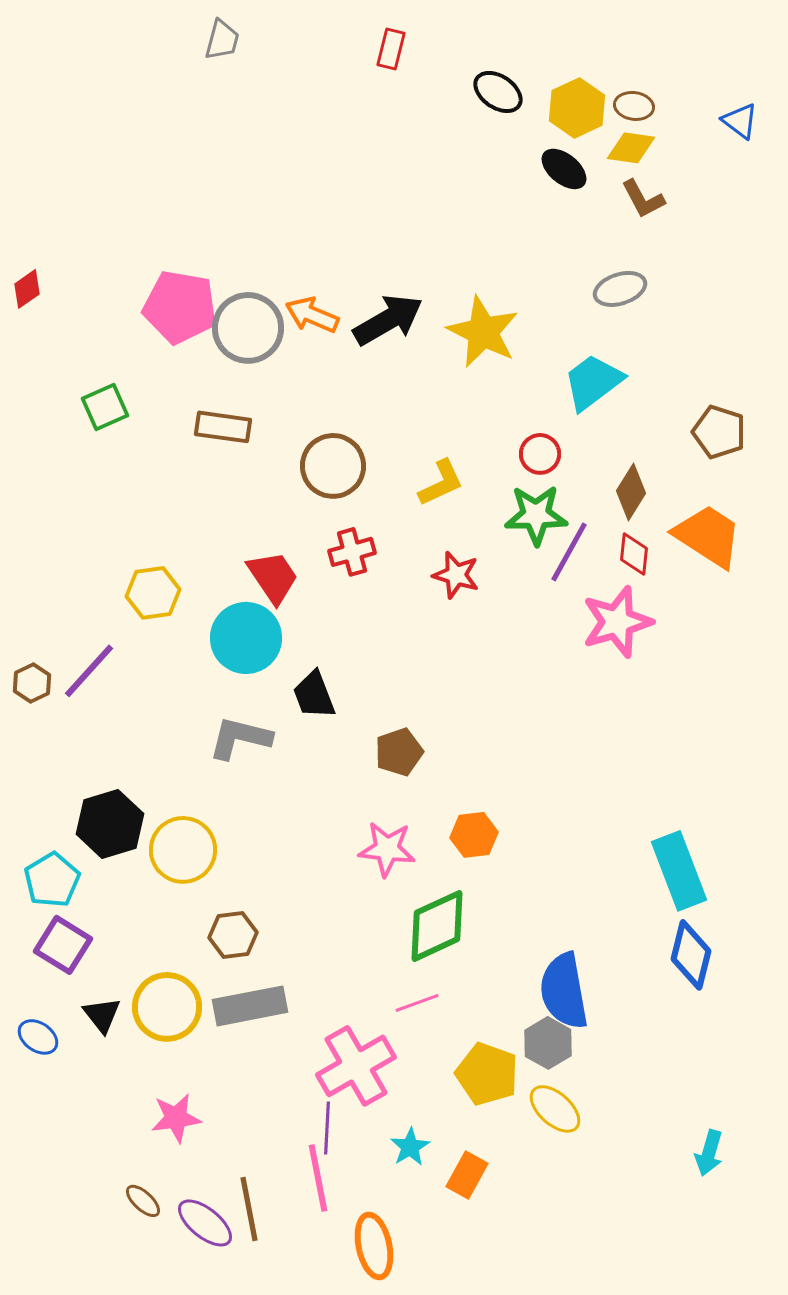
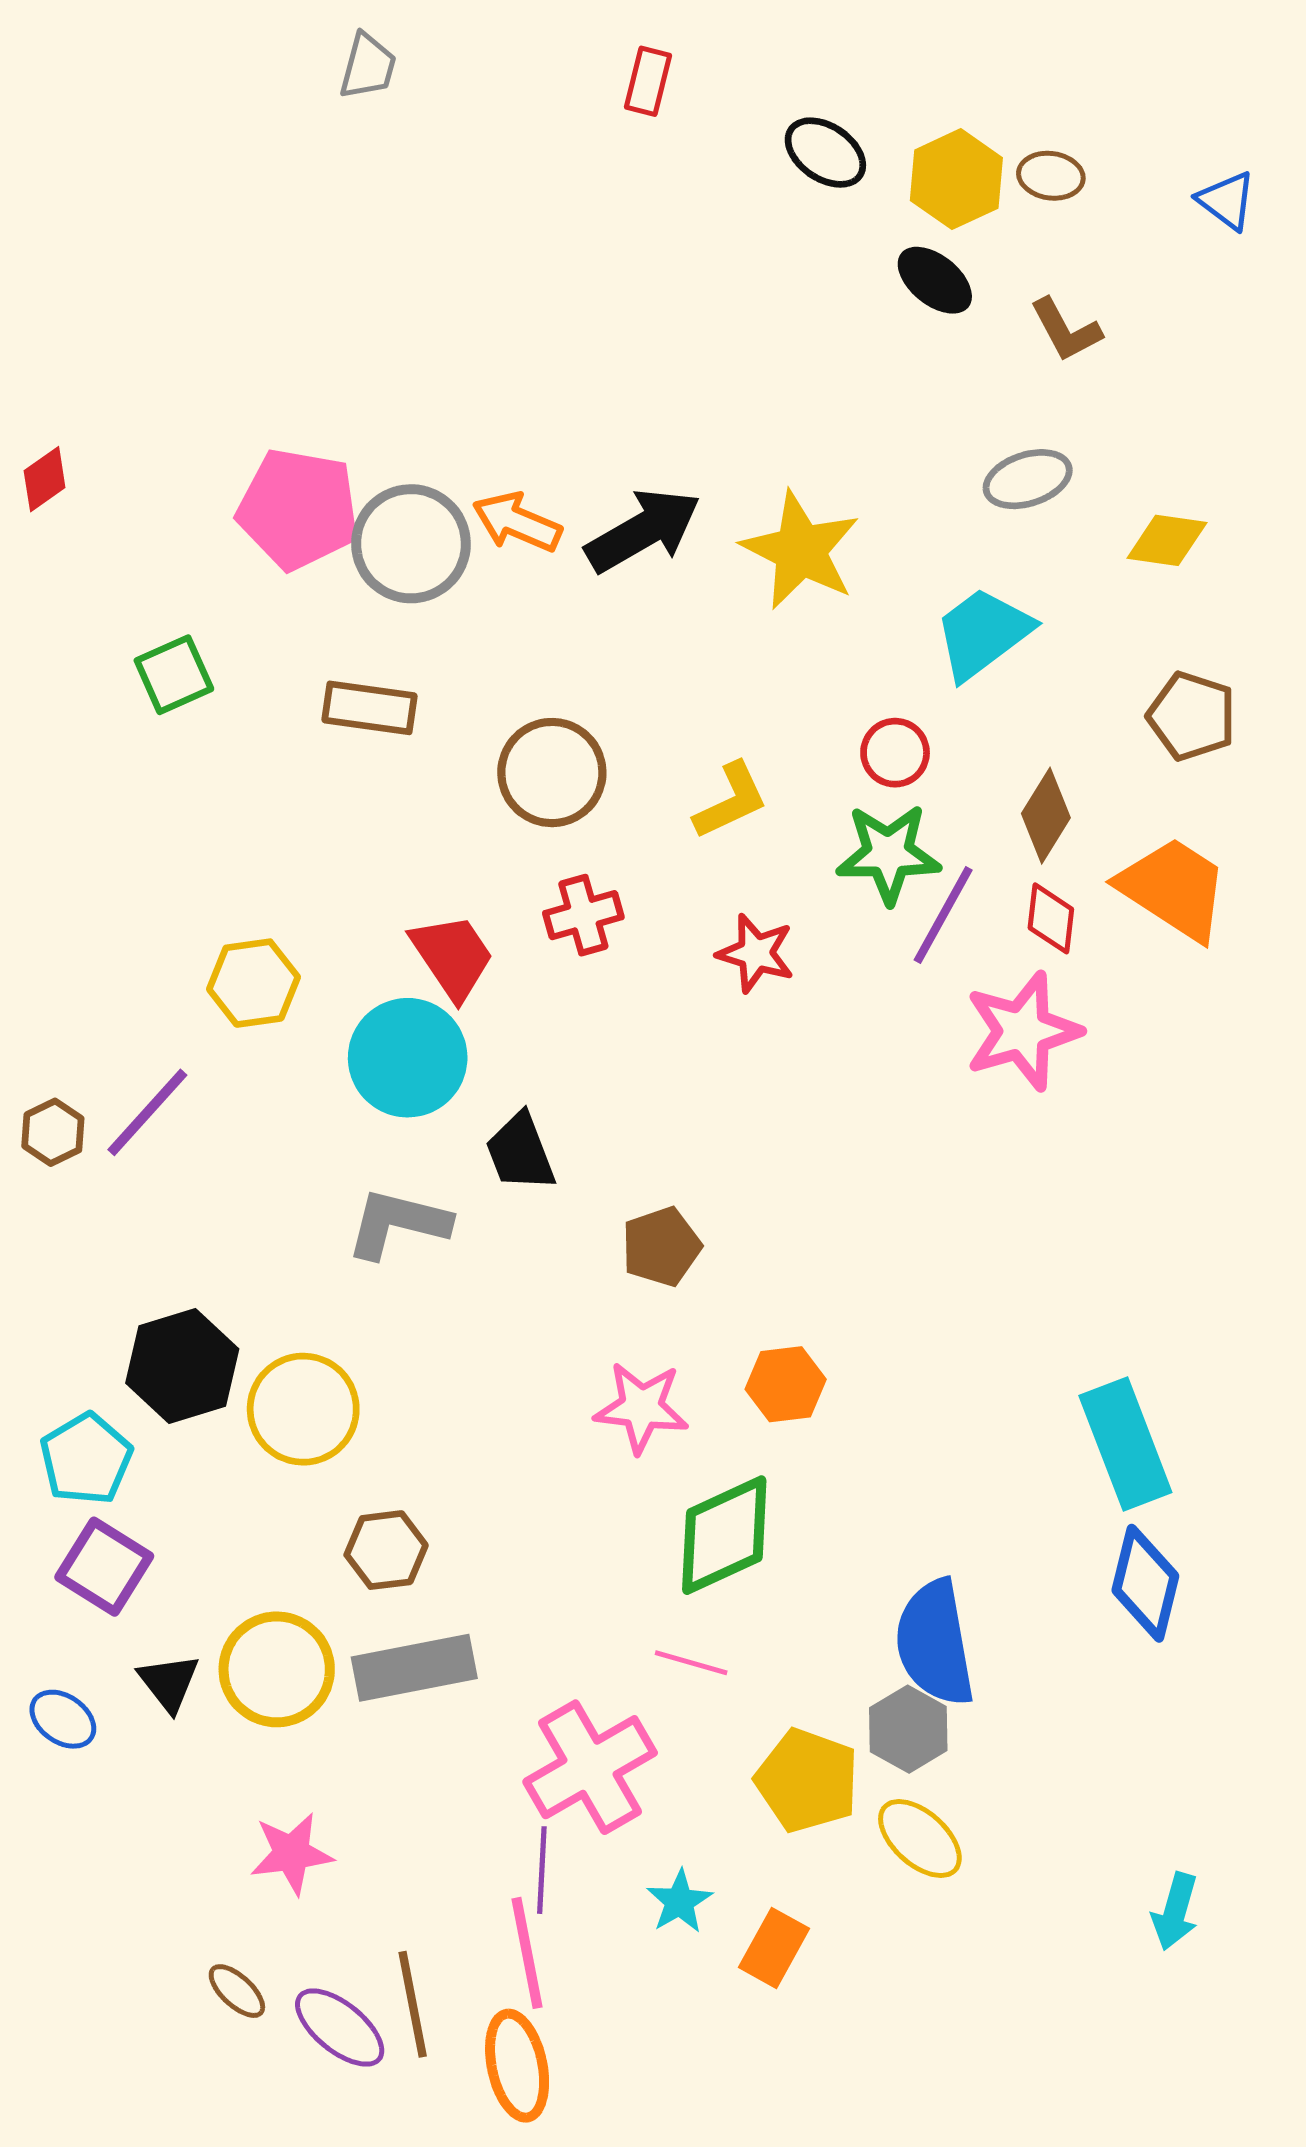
yellow diamond: (631, 148) -> (1167, 540), moved
pink line: (417, 1003) -> (691, 1663), turned 36
orange ellipse: (374, 1246) -> (517, 2066), moved

